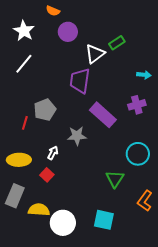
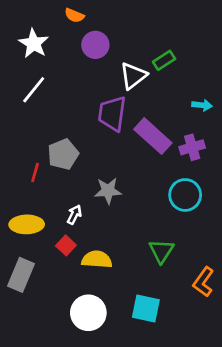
purple rectangle: (103, 115) -> (153, 136), moved
cyan circle: (138, 154) -> (185, 195), moved
yellow semicircle: (39, 210) -> (97, 259), moved

